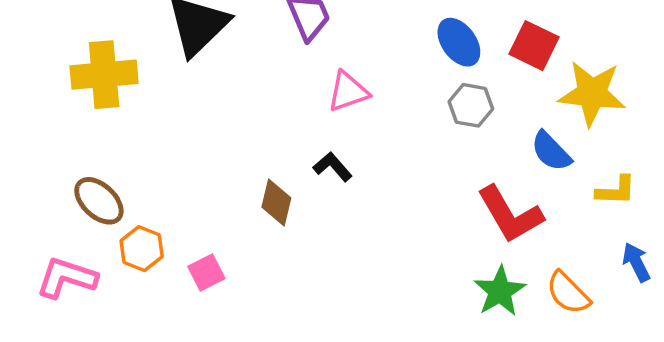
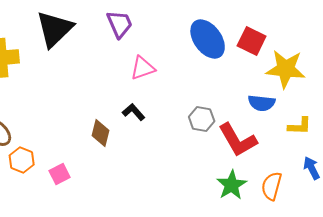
blue ellipse: (459, 42) -> (208, 39), size x1.4
gray hexagon: (471, 105) -> (202, 119), moved
blue semicircle: (551, 151) -> (262, 103), turned -40
orange semicircle: (568, 293) -> (272, 186), turned 60

